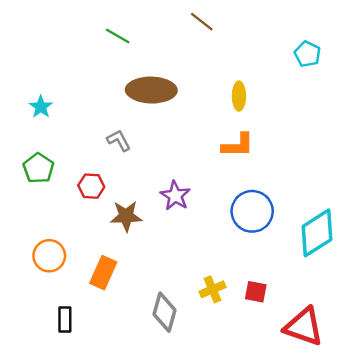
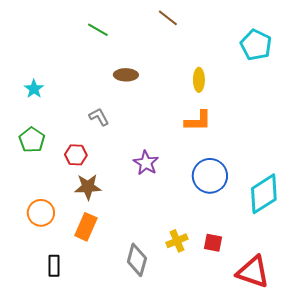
cyan pentagon: (307, 54) -> (256, 45), size x1.4
brown ellipse: (151, 90) -> (126, 75), size x0.6
brown star: (126, 216) -> (88, 187), moved

